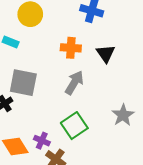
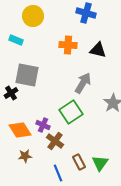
black triangle: (106, 54) -> (98, 50), turned -42
gray arrow: (74, 83) -> (83, 83), moved

